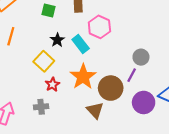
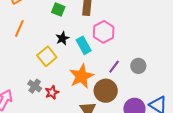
purple line: (132, 75) -> (114, 67), moved
red star: (52, 84) -> (52, 92), moved
gray cross: (41, 107) -> (35, 86), moved, turned 32

